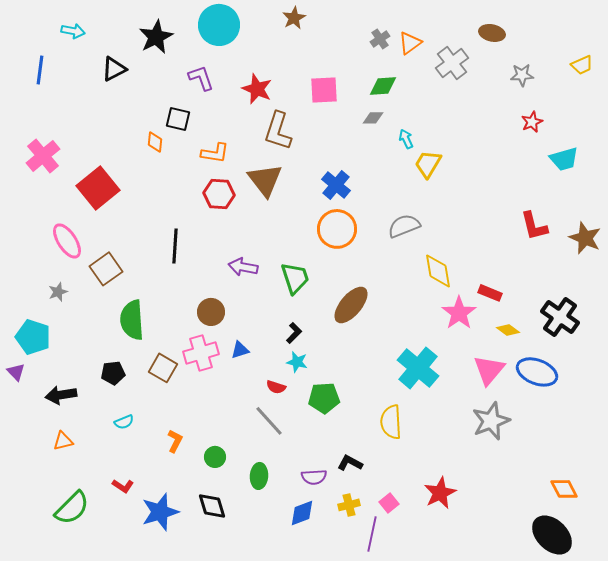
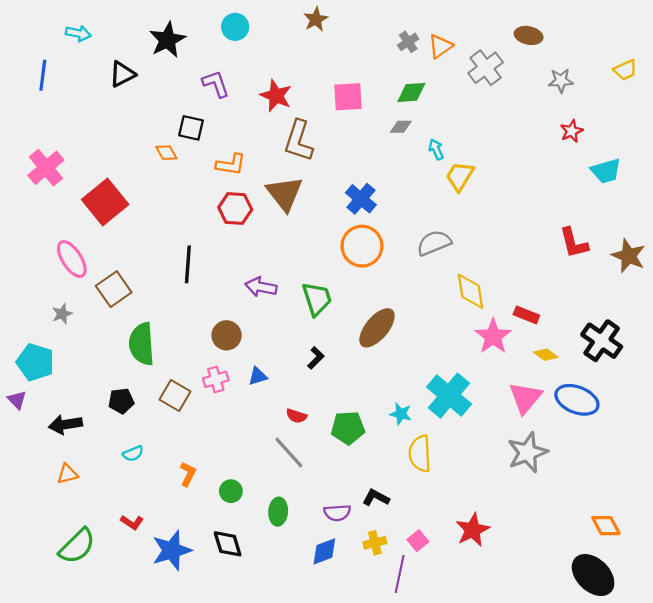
cyan circle: (219, 25) -> (235, 27), size x0.6
orange diamond: (155, 142) -> (166, 153), turned -35
pink cross: (201, 353) -> (216, 379), size x0.7
cyan star: (297, 362) -> (401, 414), moved

